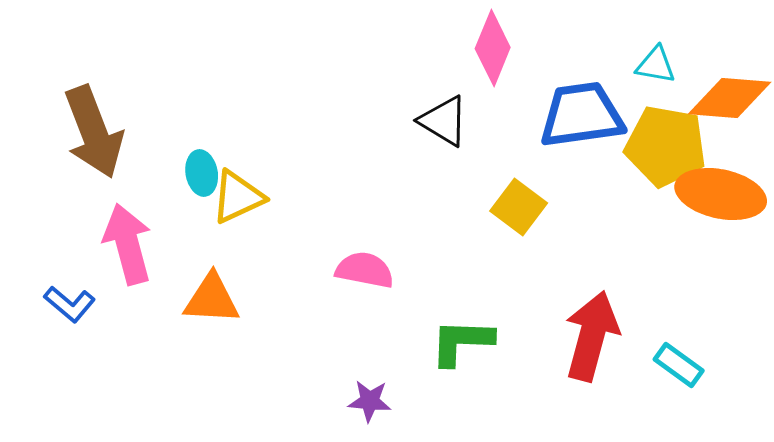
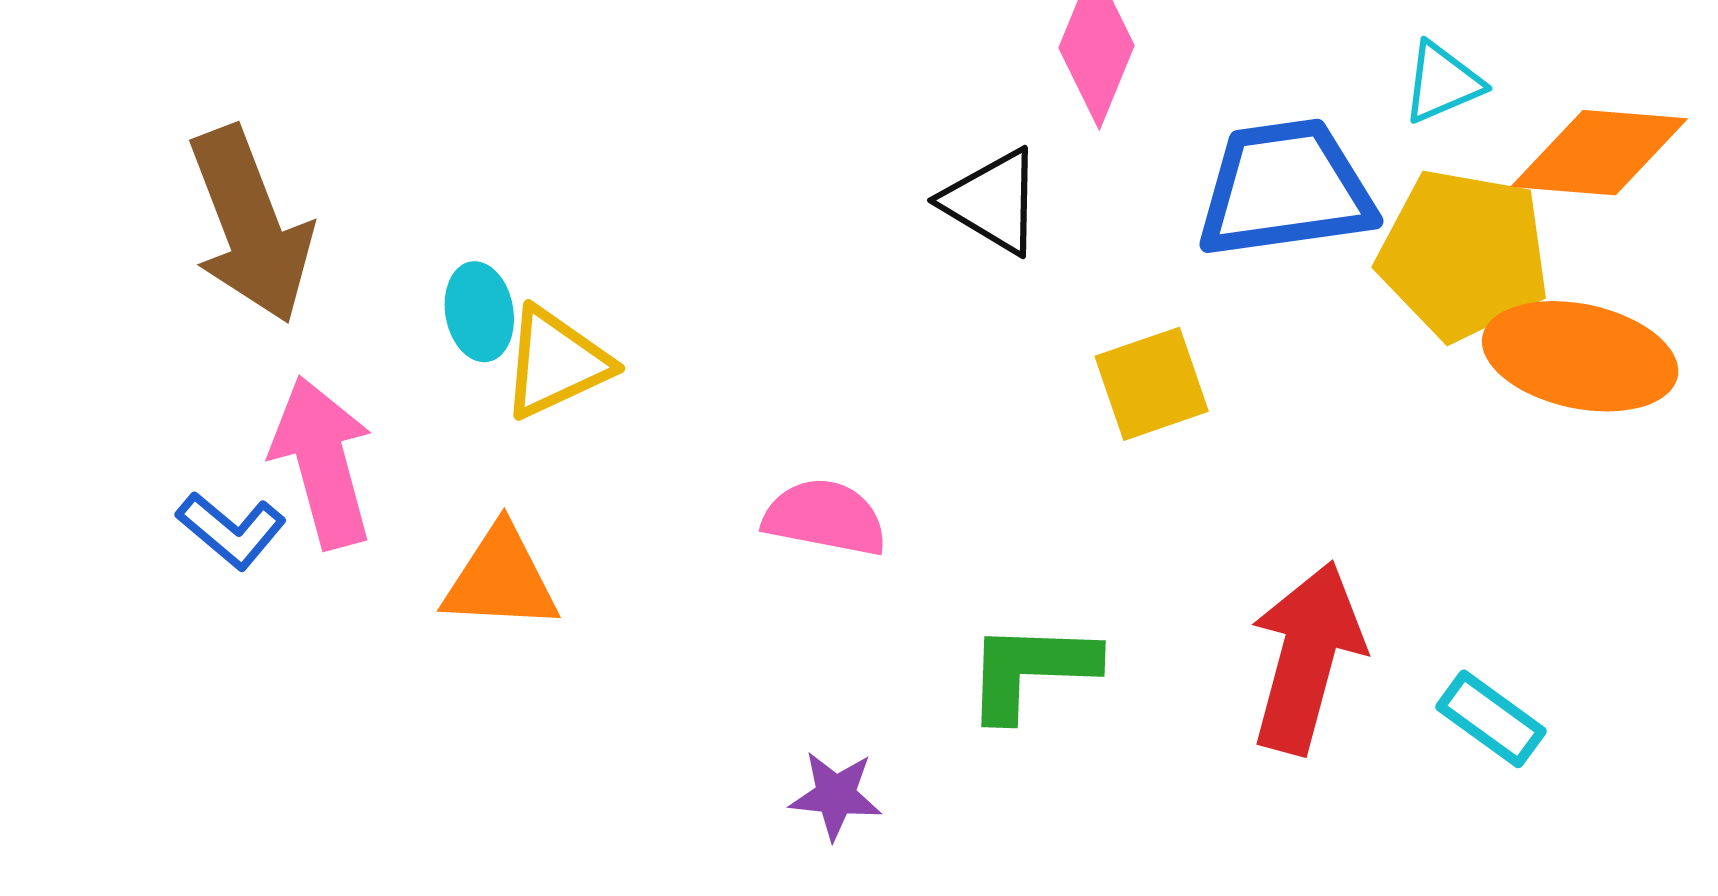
cyan triangle: (656, 65) -> (1442, 83), turned -33
yellow square: (519, 207) -> (1152, 384), turned 34
blue L-shape: (70, 304) -> (231, 530), moved

